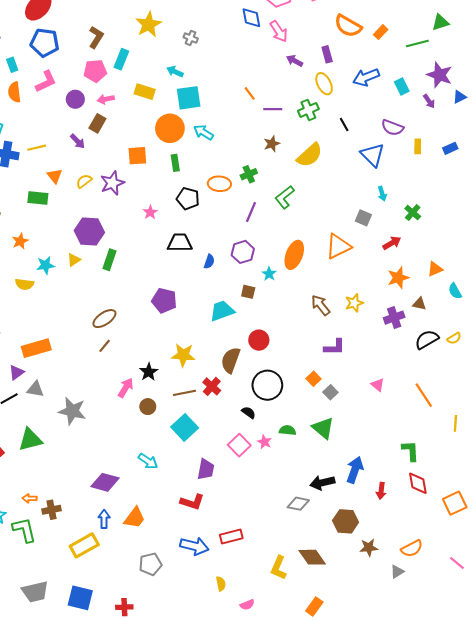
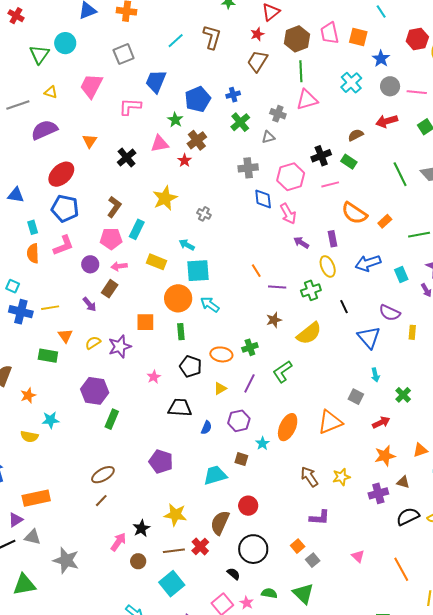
yellow triangle: (74, 260) -> (220, 388), moved

